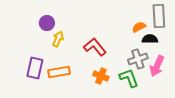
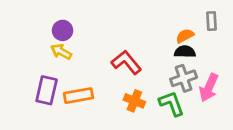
gray rectangle: (159, 16) -> (211, 21), size x0.6
yellow arrow: (58, 39) -> (61, 52), moved, turned -84
black semicircle: (150, 39) -> (185, 52), moved

